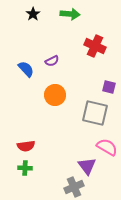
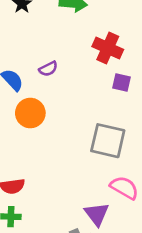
purple square: (109, 87) -> (122, 83), moved
orange circle: (55, 95) -> (30, 113), moved

